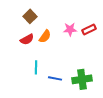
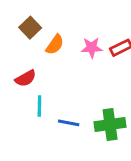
orange semicircle: (45, 36) -> (55, 45), moved
red semicircle: (27, 39) -> (26, 78), moved

